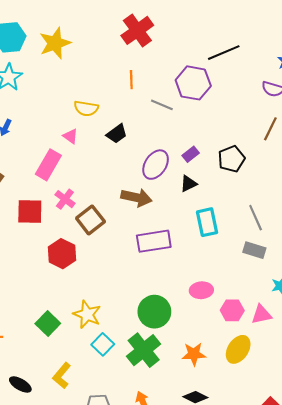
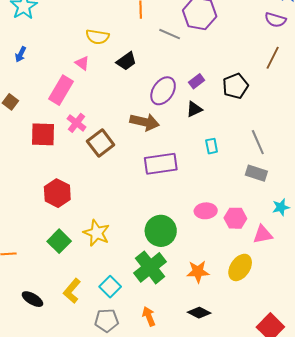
cyan rectangle: (207, 222) -> (212, 146), size x0.6
red hexagon: (62, 254) -> (57, 193), moved
pink hexagon: (232, 310) -> (235, 218), moved
cyan square: (103, 344) -> (110, 287), moved

